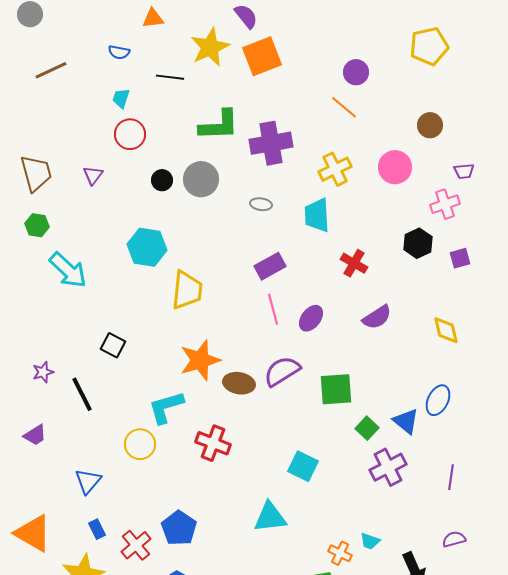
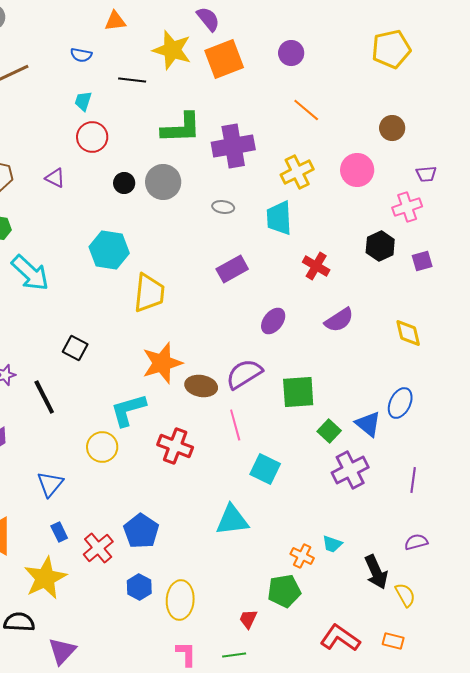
yellow star: (210, 47) -> (172, 50), turned -30
purple circle: (356, 72) -> (291, 53), moved
purple triangle: (93, 175) -> (55, 178), turned -40
pink line: (273, 309) -> (235, 425), moved

